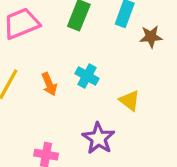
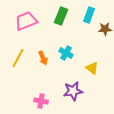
purple star: (98, 138) -> (73, 91), turned 30

